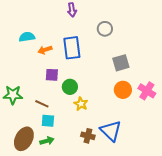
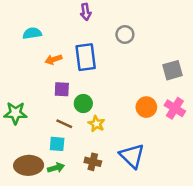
cyan semicircle: (27, 37) -> (32, 33), moved
gray square: (121, 63) -> (173, 70), moved
brown line: (42, 104) -> (64, 124), moved
brown cross: (88, 136) -> (93, 162), moved
brown ellipse: (24, 139) -> (29, 165), turned 60

